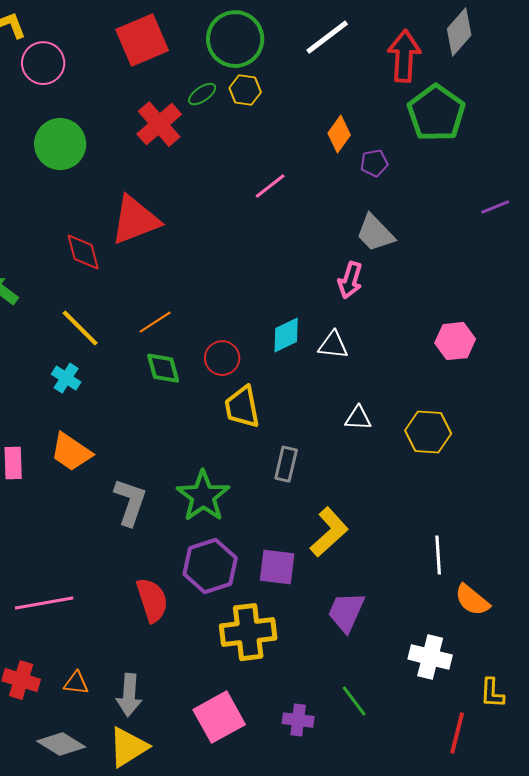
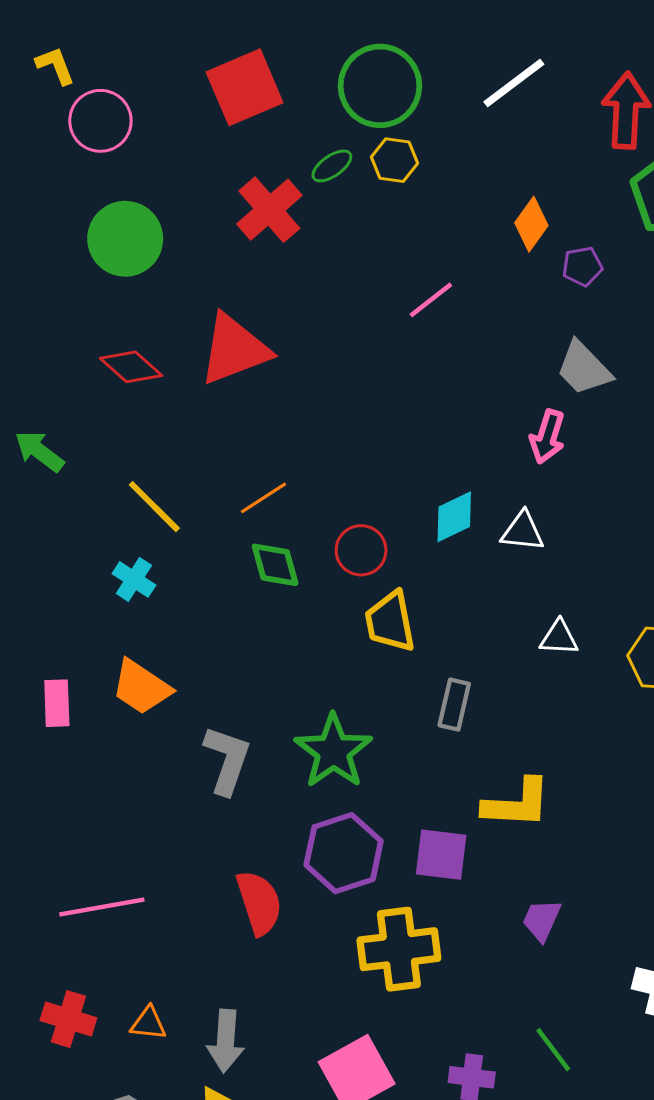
red diamond: (83, 252) -> (131, 367), moved, turned -33
yellow L-shape: (329, 532) -> (517, 804), turned 45
purple trapezoid: (346, 612) -> (542, 920), size x0.7

